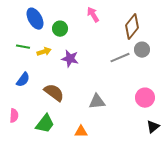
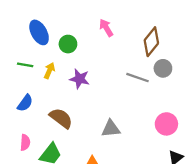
yellow arrow: (44, 52) -> (49, 71), turned -48
gray line: (120, 58) -> (137, 78), turned 42
pink semicircle: (14, 116) -> (25, 142), moved

